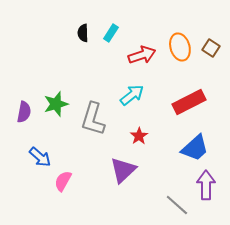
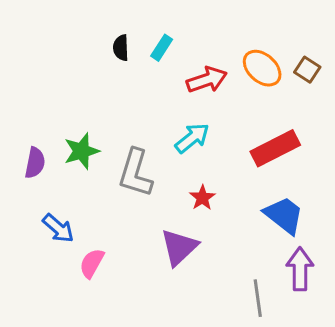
orange ellipse: (180, 47) -> (262, 68), turned -32
blue trapezoid: (195, 148) -> (284, 215), turned -100
gray line: (177, 205) -> (258, 298), turned 40

